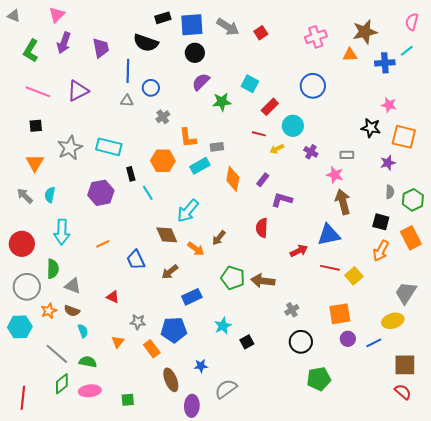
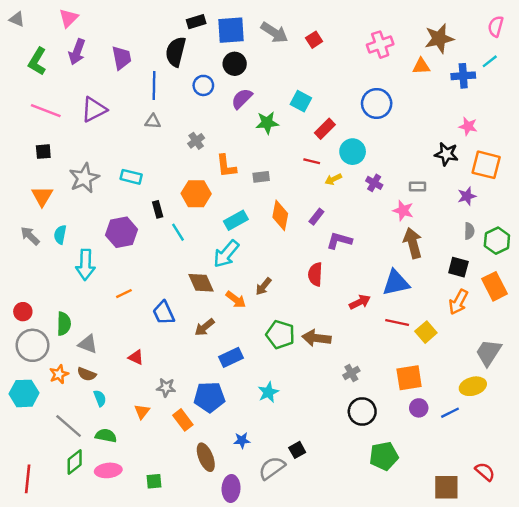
black semicircle: (146, 43) -> (176, 52), turned 85
blue circle: (151, 88) -> (203, 85), moved
cyan rectangle: (109, 147) -> (131, 177), size x0.7
cyan rectangle: (200, 166) -> (236, 220), moved
cyan arrow: (62, 232) -> (85, 265), moved
red circle: (22, 244) -> (23, 312), moved, size x0.6
black square: (247, 342) -> (297, 450), moved
brown square: (405, 365) -> (446, 487), moved

